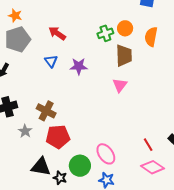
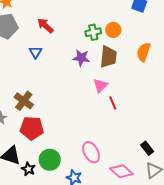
orange semicircle: (151, 37) -> (144, 52), moved
purple star: (79, 66) -> (81, 58), moved
red line: (148, 145) -> (113, 103), moved
pink ellipse: (106, 154) -> (91, 152), moved

